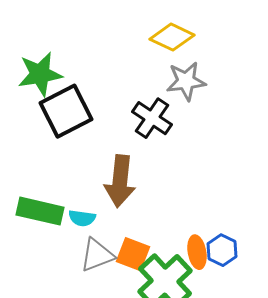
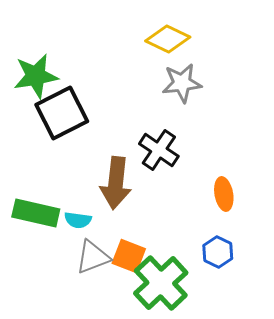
black cross: (152, 118) -> (159, 150), moved
orange ellipse: (197, 252) -> (224, 194), moved

